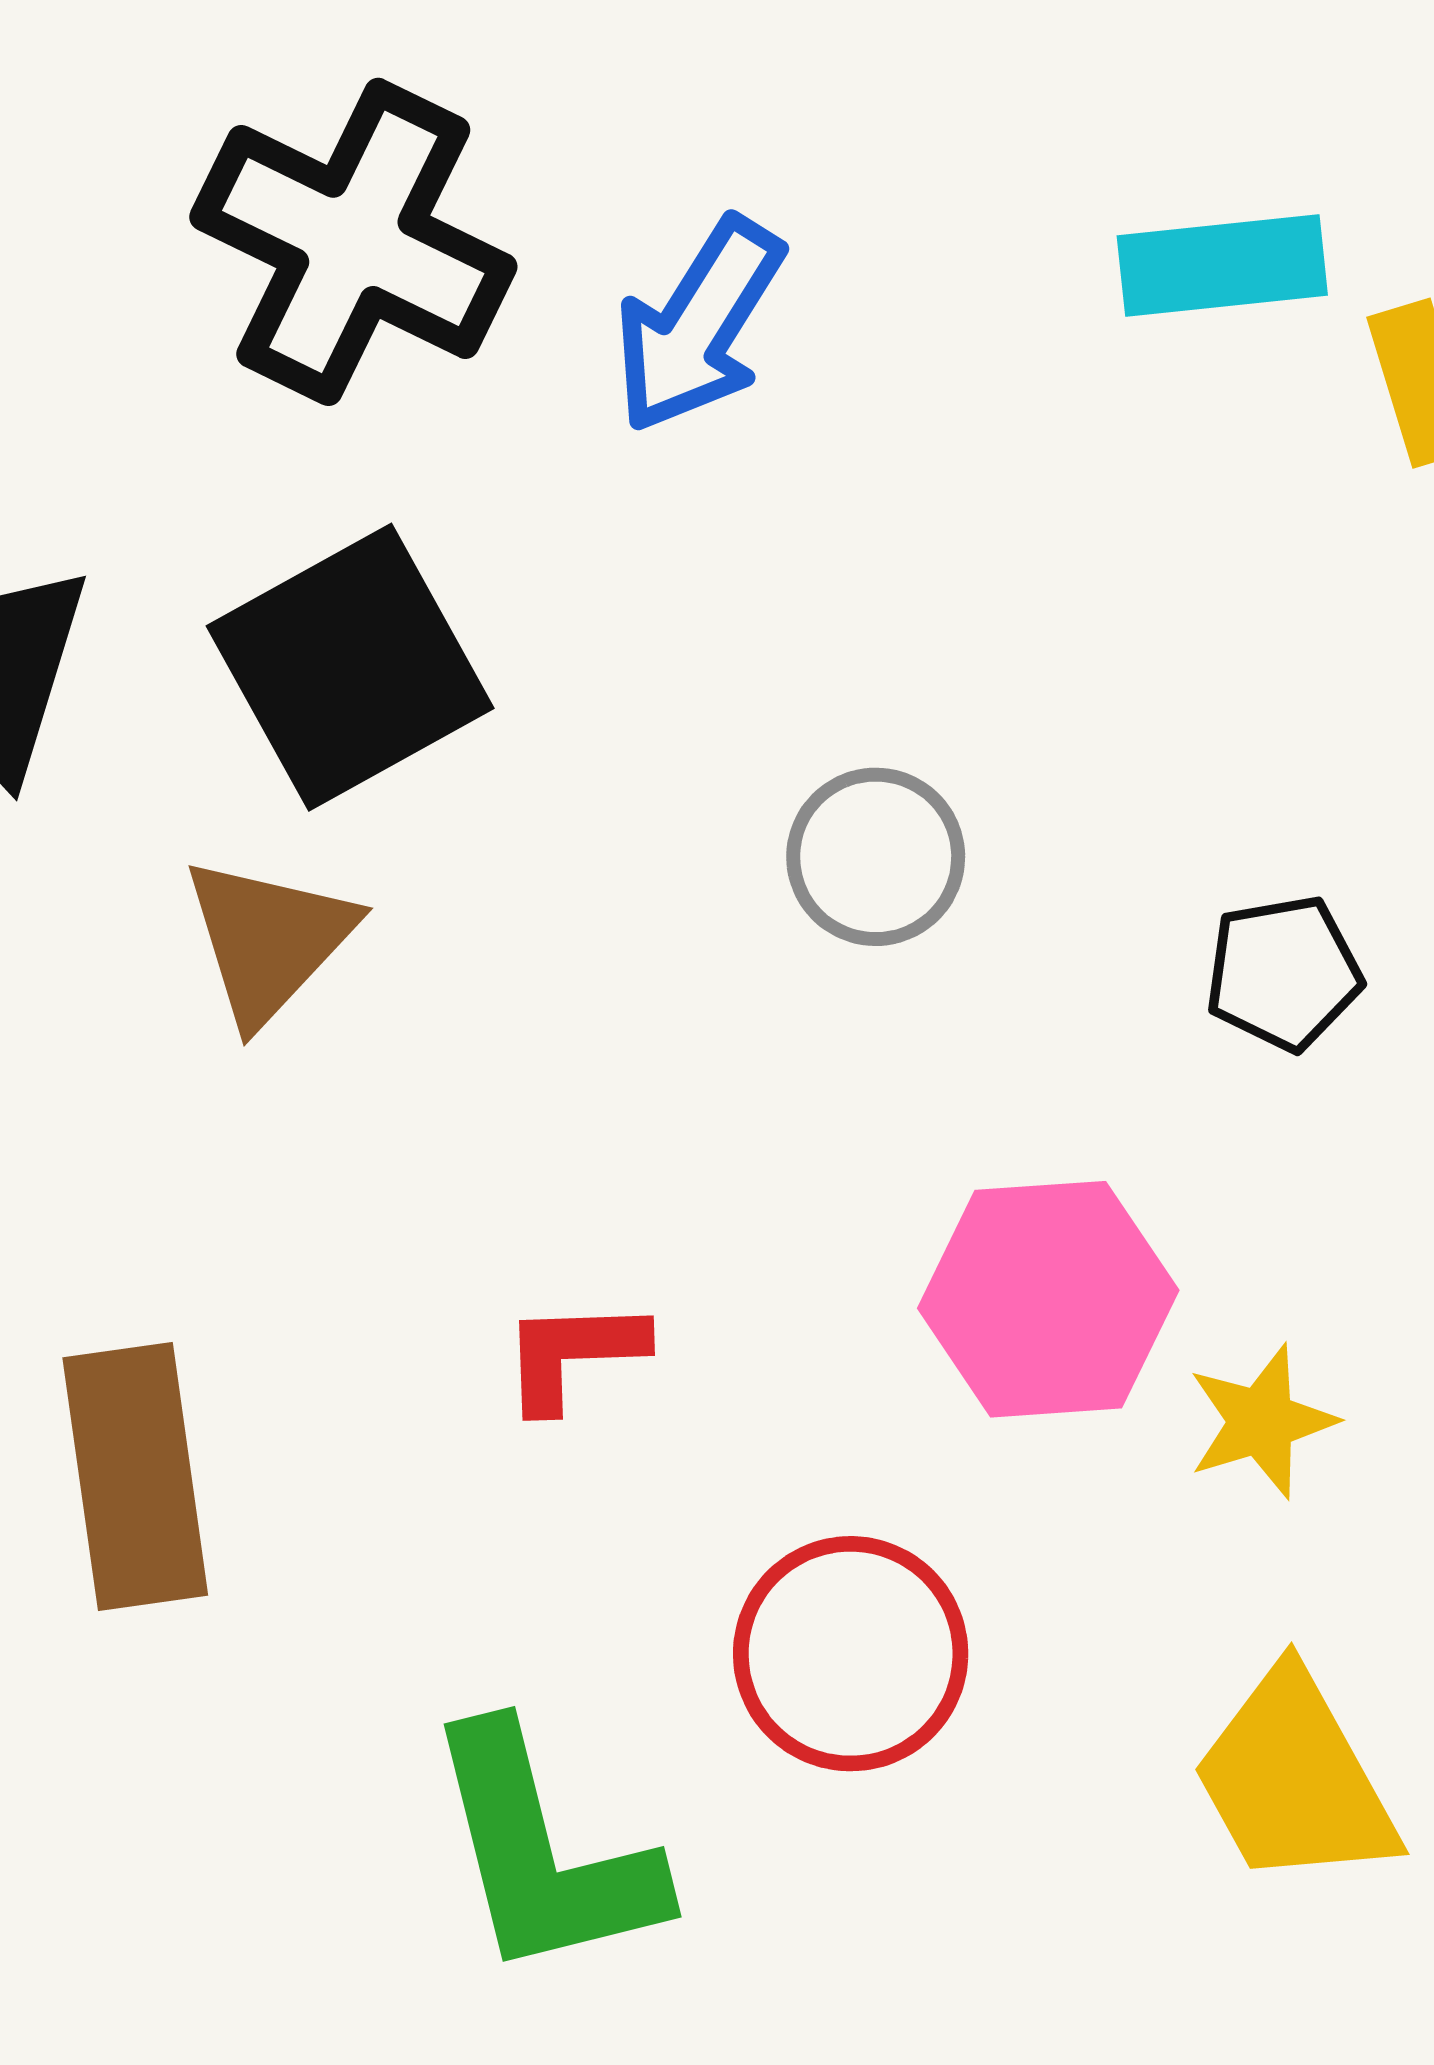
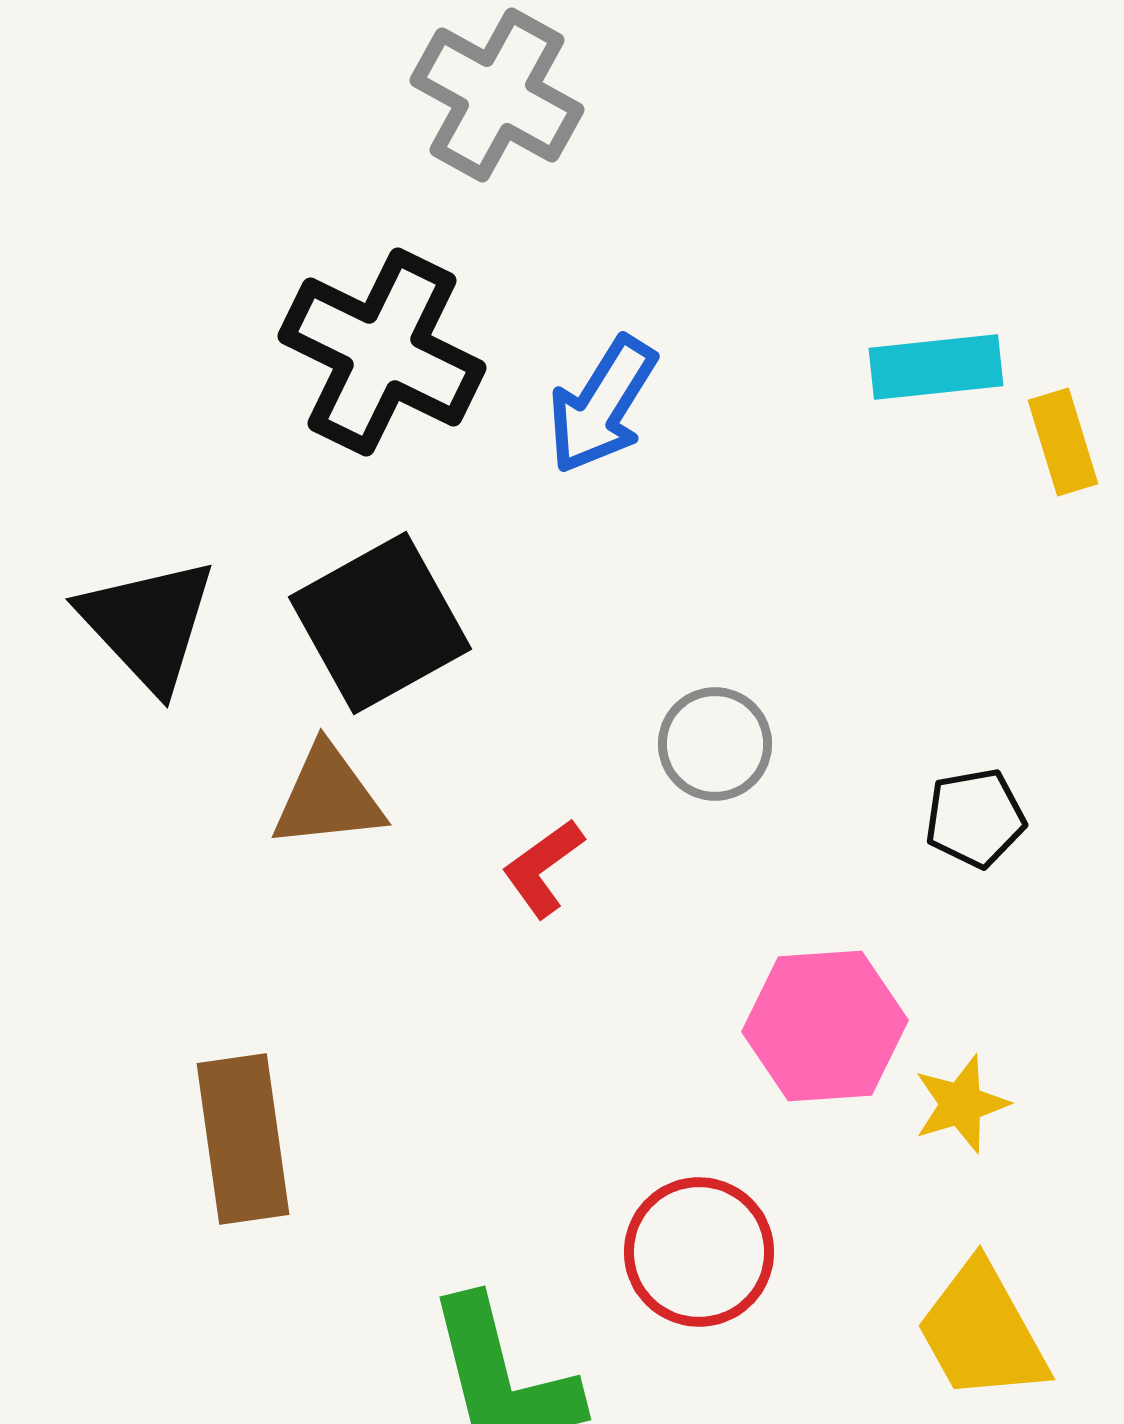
brown triangle: (269, 940) -> (328, 797), turned 41
red L-shape: (573, 1354) -> (543, 868), moved, turned -34

